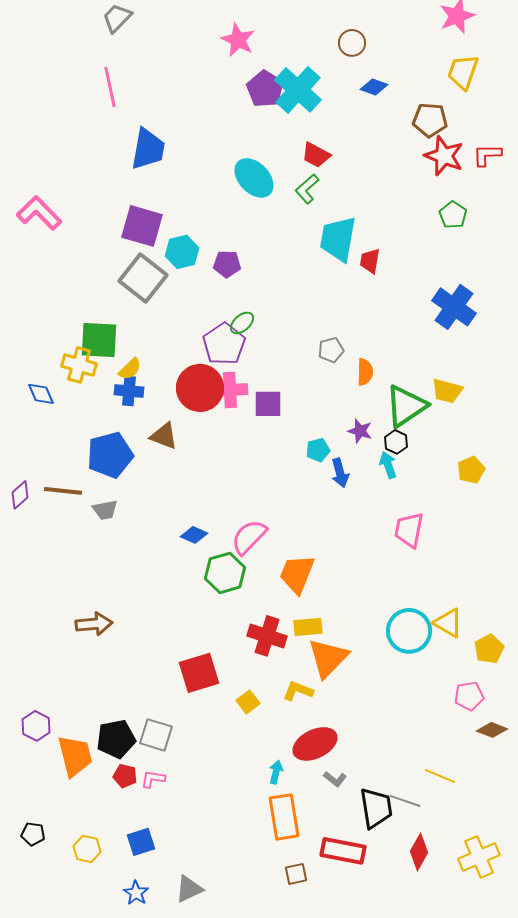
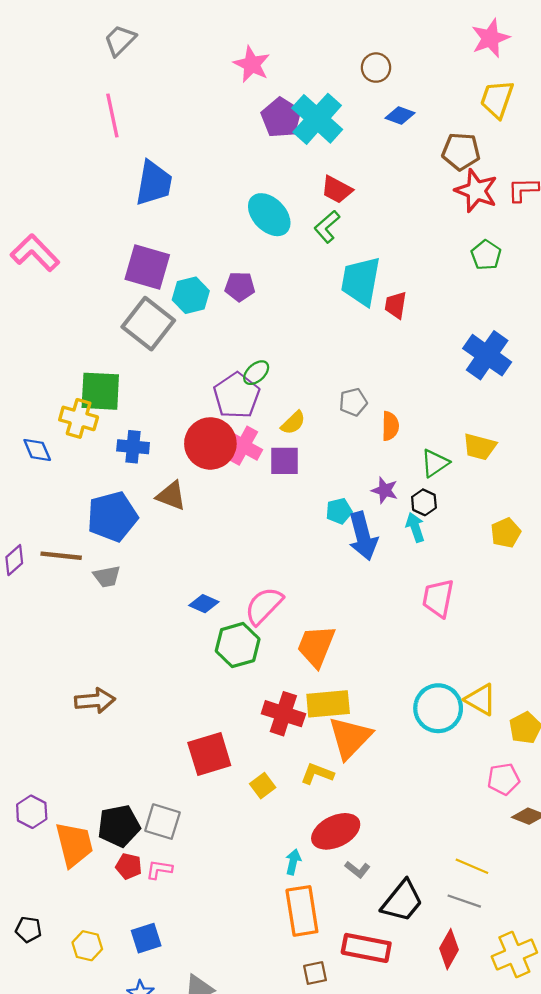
purple pentagon: (227, 264) -> (240, 287), moved
yellow semicircle: (130, 369) -> (293, 423), moved
pink cross: (230, 390) -> (243, 446), turned 32
green triangle: (406, 406) -> (435, 463), size x0.6
blue arrow: (340, 473) -> (363, 536), size x1.5
yellow rectangle: (308, 627) -> (328, 704), size x1.4
gray line: (405, 801) -> (464, 901), moved
black trapezoid: (376, 808) -> (402, 901), turned 48

